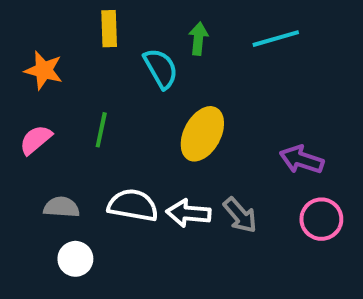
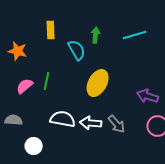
pink semicircle: (36, 140) -> (25, 86), moved
gray semicircle: (62, 207) -> (14, 120), moved

